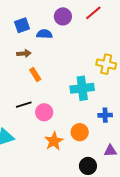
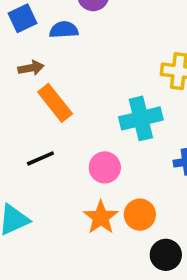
orange rectangle: (35, 74) -> (55, 103), size x1.5
pink circle: (44, 112) -> (105, 167), moved
orange circle: (80, 132) -> (140, 215), moved

